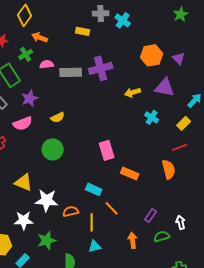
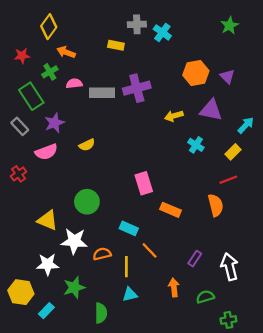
green circle: (53, 149) -> (87, 202), moved
white arrow: (181, 222) -> (230, 267), size x1.6
green semicircle: (162, 236) -> (205, 297), moved

